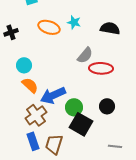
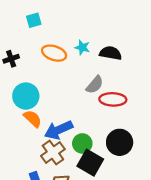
black semicircle: (110, 28) -> (111, 53), moved
cyan circle: (24, 65) -> (26, 96), size x1.5
black circle: (107, 106) -> (120, 142), size x1.5
brown cross: (36, 115) -> (53, 153), moved

